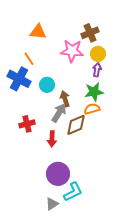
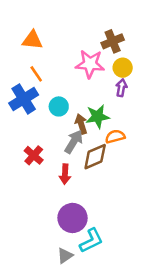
orange triangle: (38, 32) -> (32, 40), moved
blue cross: (19, 79) -> (24, 99), turned 30
green star: (94, 92) -> (98, 117), moved
red cross: (27, 124) -> (34, 155), turned -35

